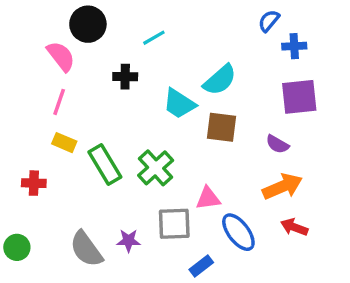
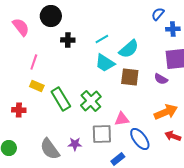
cyan line: (154, 38) -> (102, 39), moved
pink semicircle: (61, 56) -> (21, 27), moved
black cross: (125, 77) -> (68, 40), moved
purple semicircle: (277, 144) -> (161, 79), moved

